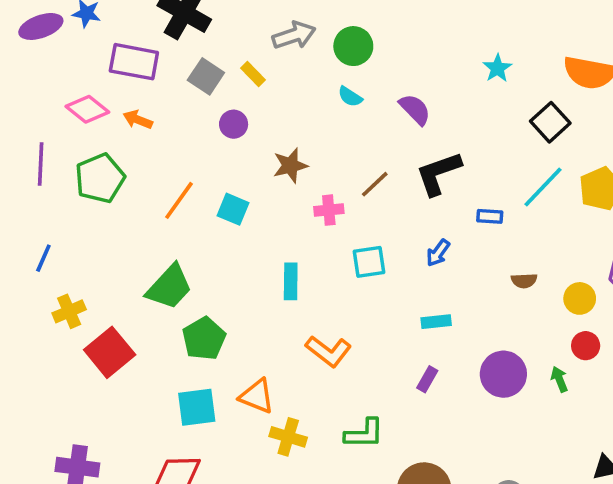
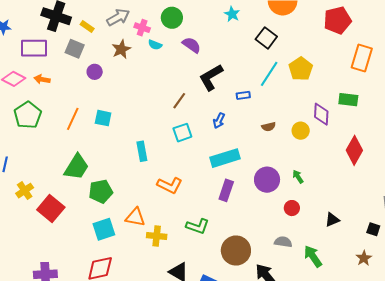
green circle: (353, 46) -> (172, 18), moved
yellow rectangle: (253, 74) -> (87, 26), moved
brown star: (290, 166) -> (121, 49), moved
brown line: (375, 184) -> (179, 101), moved
pink cross: (329, 210) -> (142, 28), moved, turned 35
cyan rectangle: (436, 322) -> (225, 158), size x1.8
green pentagon: (204, 339) -> (101, 191), turned 30
red circle: (586, 346) -> (292, 208), moved
purple rectangle: (427, 379) -> (226, 190), size x1.5
green L-shape: (364, 434) -> (198, 226), turned 30

